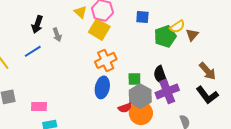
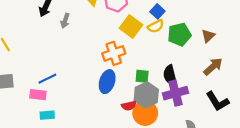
blue square: (142, 17) -> (157, 11), turned 32
yellow semicircle: (177, 27) -> (156, 26), moved
yellow square: (99, 29) -> (131, 27), moved
gray arrow: (57, 35) -> (65, 21), turned 32
blue line: (33, 51) -> (47, 79), moved
brown arrow: (208, 71) -> (213, 67), moved, turned -96

